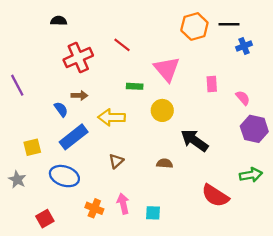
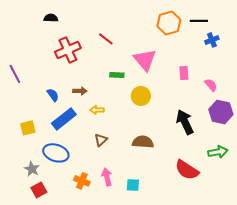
brown arrow: (79, 96) -> (80, 91), moved
yellow arrow: (112, 117) -> (97, 110), moved, size x0.6
black arrow: (194, 140) -> (185, 122), moved, turned 30
brown semicircle: (165, 163) -> (143, 142), size x1.5
gray star: (17, 180) -> (32, 169), moved

